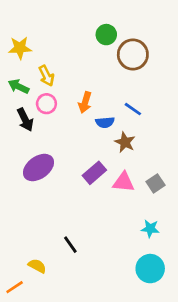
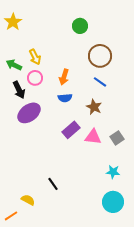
yellow star: (20, 48) -> (13, 22), moved, turned -30
brown circle: (133, 55) -> (100, 56), moved
blue semicircle: (105, 122) -> (65, 98), moved
purple ellipse: (38, 168) -> (29, 113), moved

